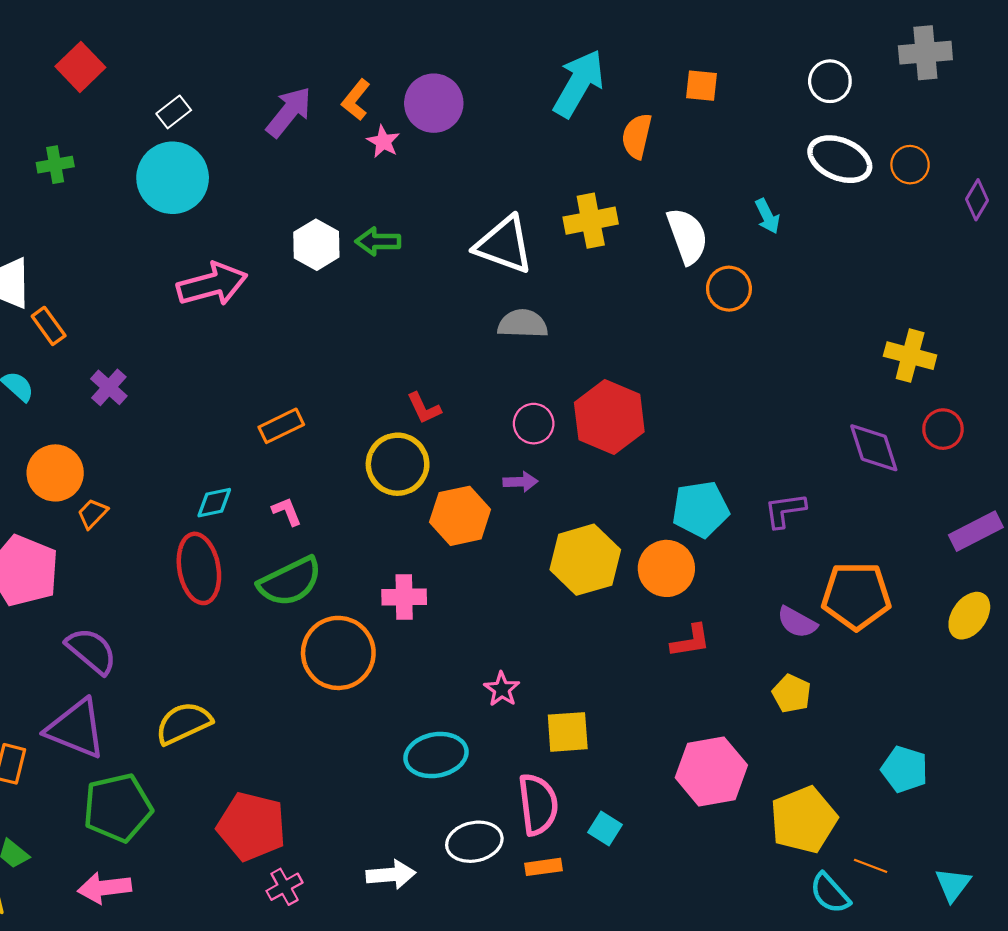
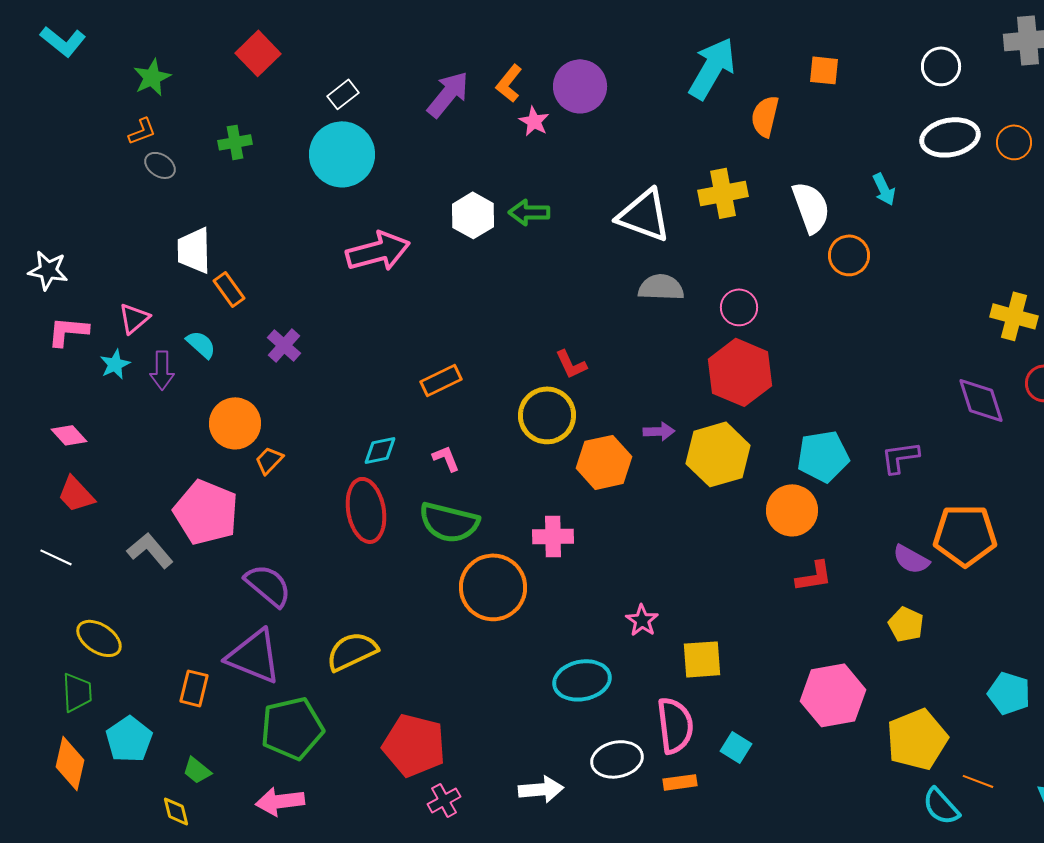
white ellipse: (840, 159) -> (950, 137), turned -34
pink circle: (534, 424) -> (739, 307), moved
yellow hexagon: (585, 560) -> (718, 454), moved
green semicircle: (290, 582) -> (449, 522), turned 40

